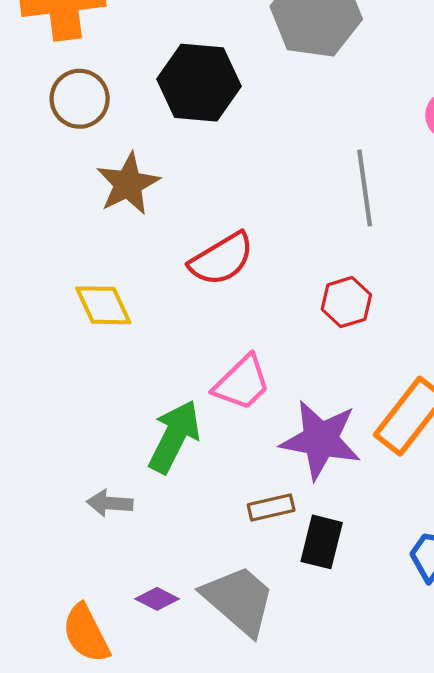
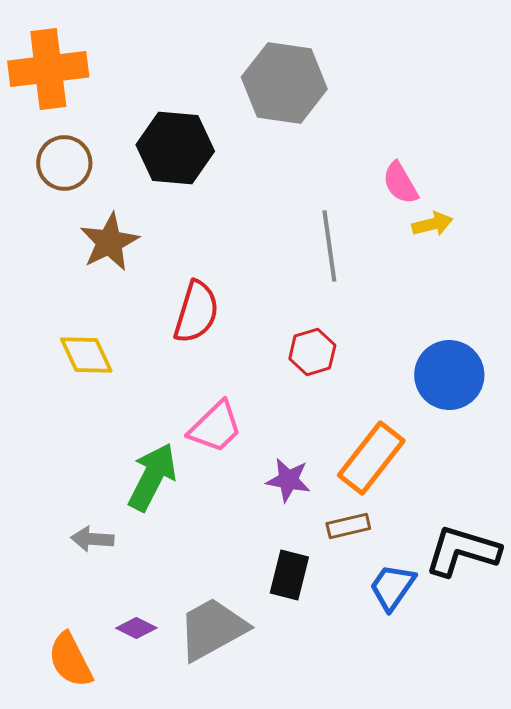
red semicircle: (222, 259) -> (196, 312), turned -42
purple star: (321, 440) -> (288, 480), size x0.6
brown rectangle: (271, 508) -> (348, 526), moved
gray trapezoid: (239, 600) -> (212, 629), turned -70

